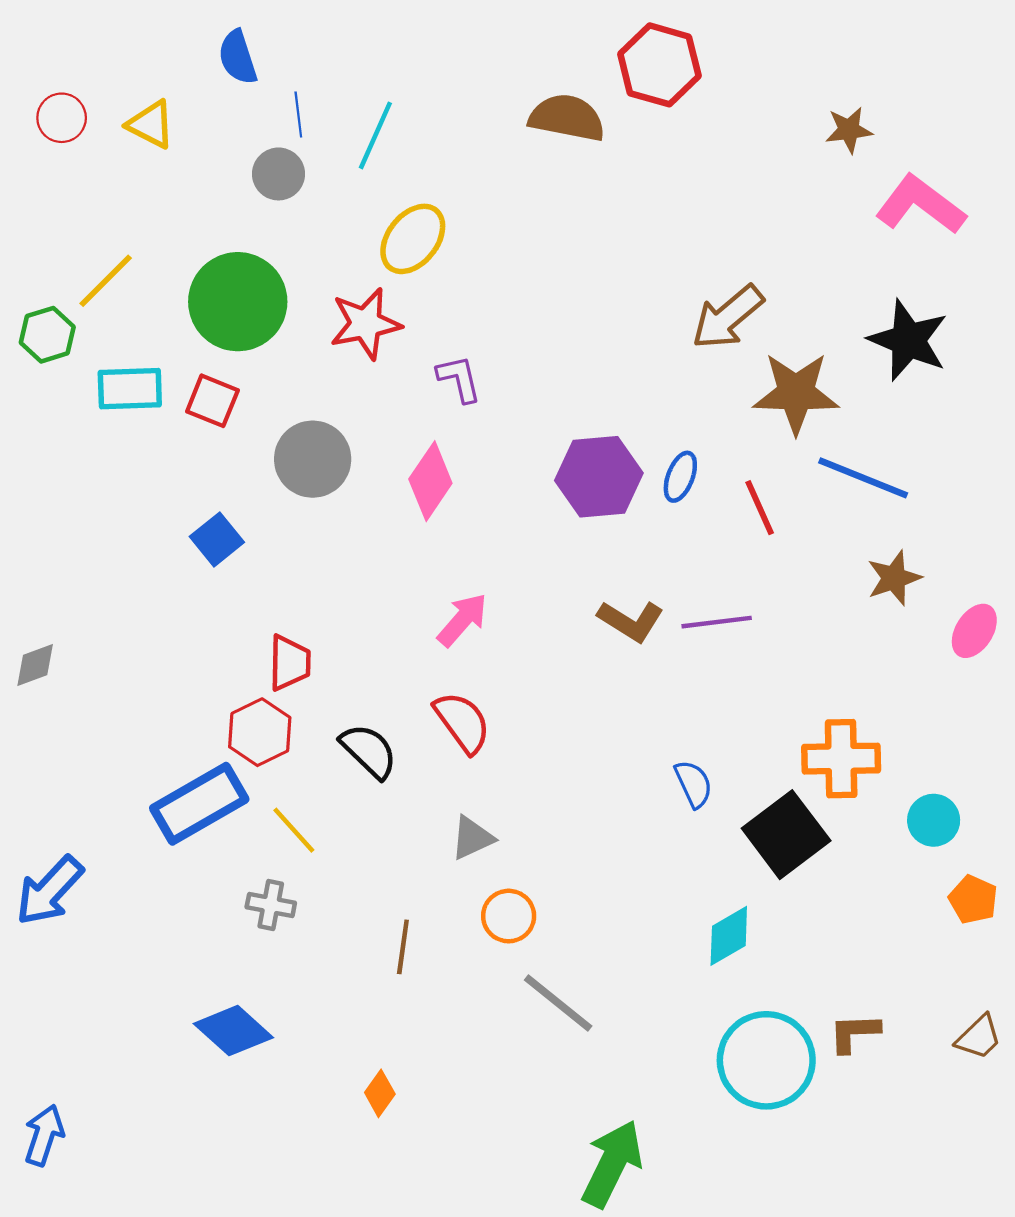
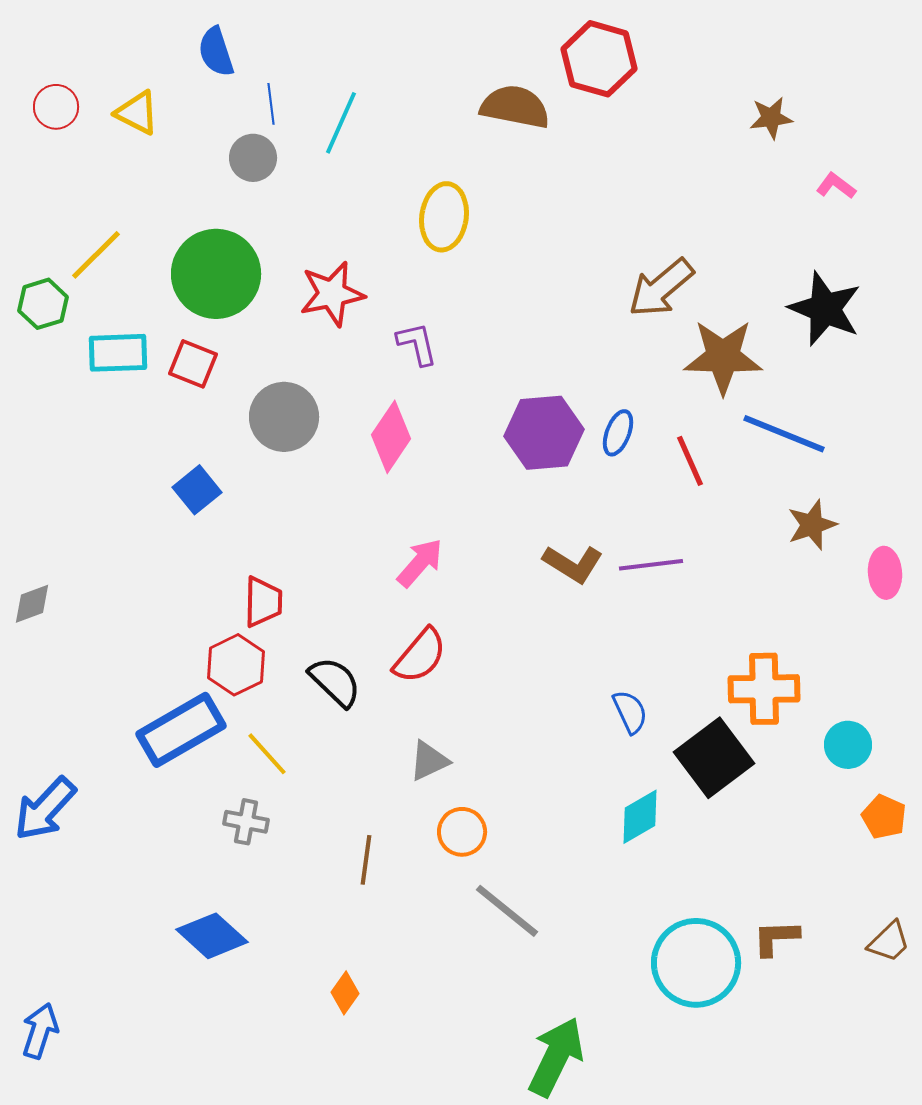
pink L-shape: (920, 205) -> (836, 186), size x0.5
yellow ellipse: (413, 239) -> (444, 217), moved, turned -30
pink ellipse: (974, 631) -> (885, 573), turned -36
red semicircle: (462, 722) -> (420, 656), turned 76
cyan diamond: (729, 936) -> (640, 817), moved

